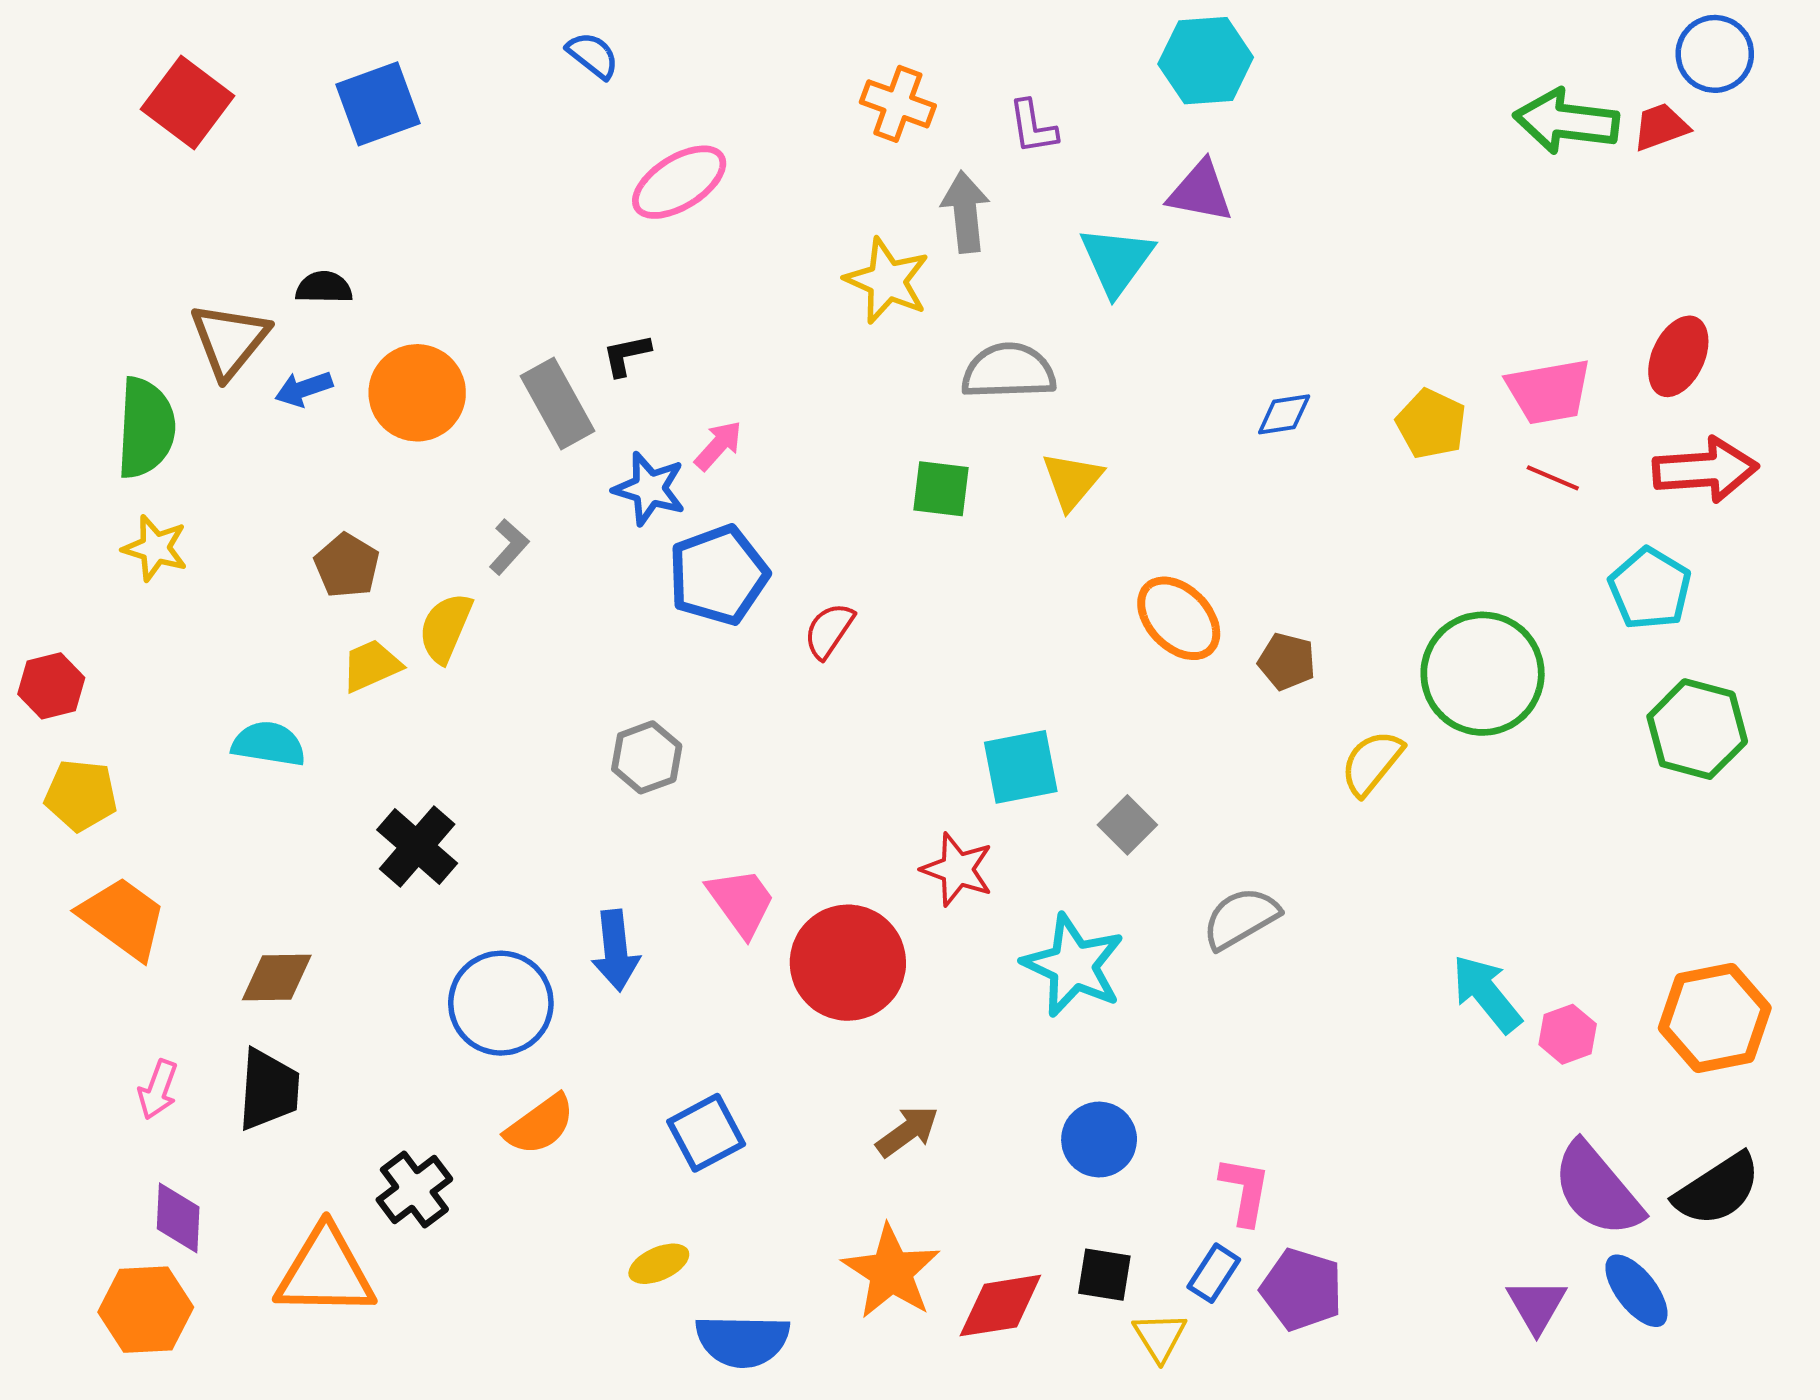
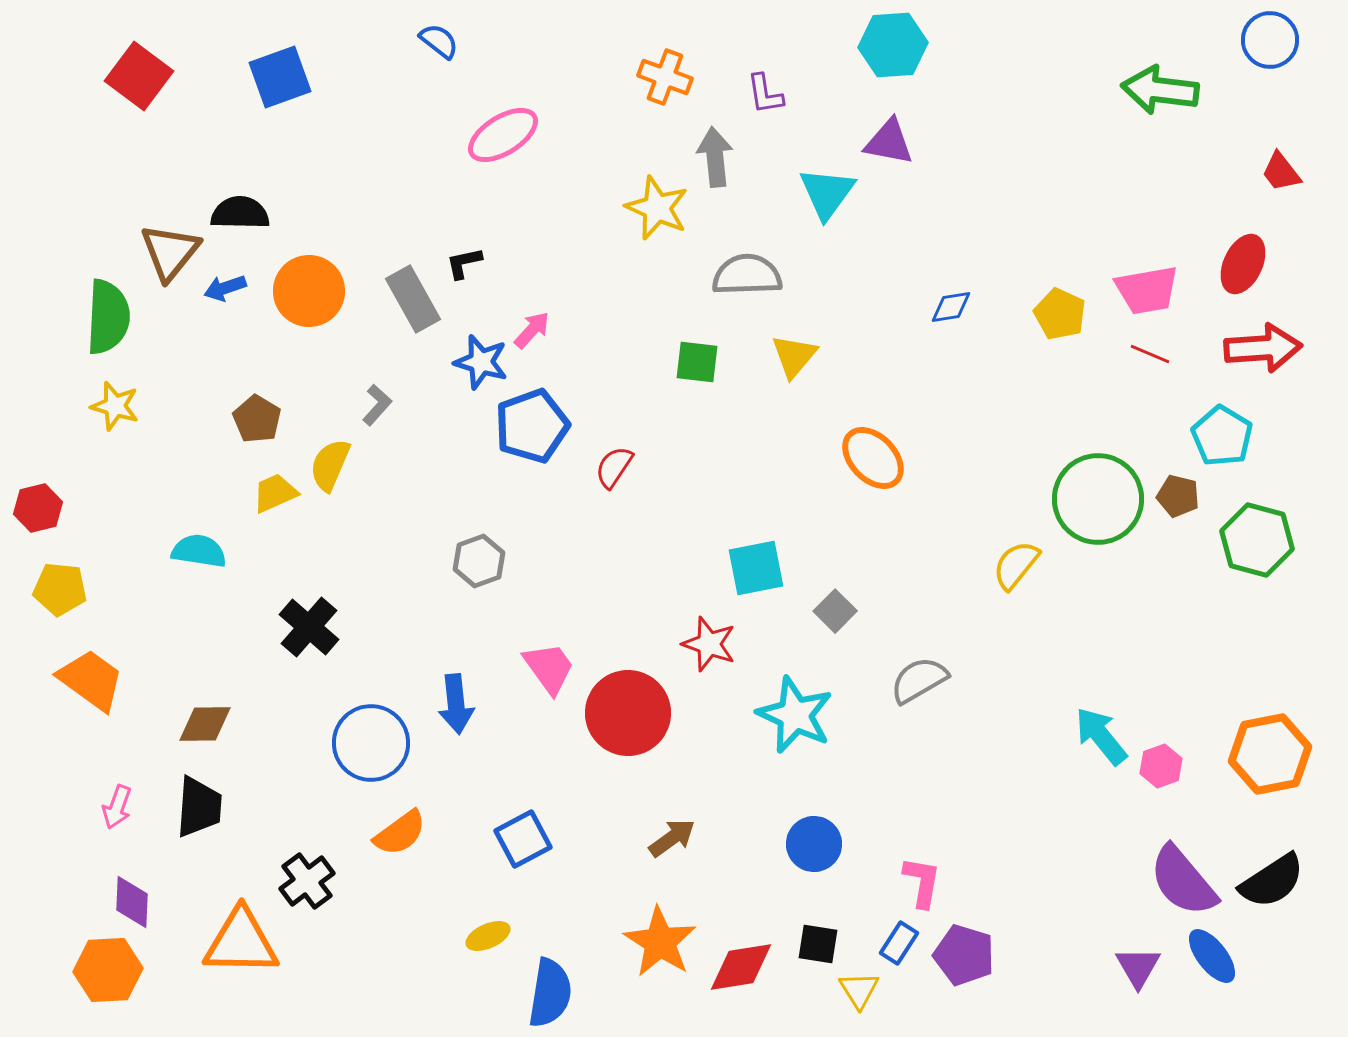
red trapezoid: (1661, 127) -> (1281, 172), moved, turned -108
black semicircle: (324, 287) -> (240, 213), size x1.4
brown pentagon: (1287, 662) -> (1178, 496), moved
blue semicircle: (743, 1341) -> (550, 993), turned -82

